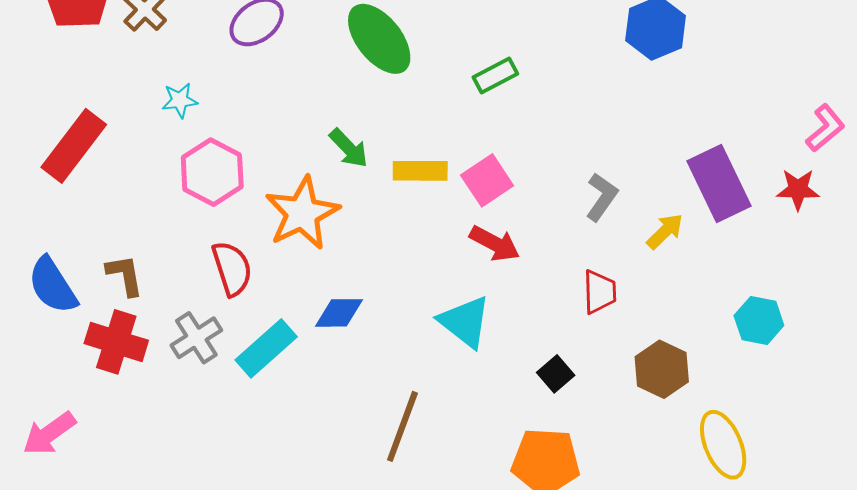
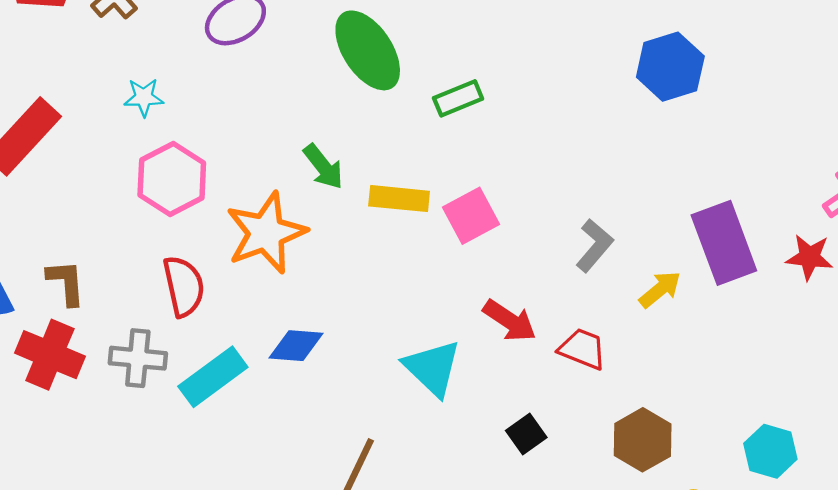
green rectangle: (495, 75) -> (458, 98), moved
red arrow: (495, 243) -> (510, 321), moved
red trapezoid: (600, 292) -> (583, 349), turned -72
cyan hexagon: (759, 321) -> (770, 451), moved
gray cross: (196, 338) -> (138, 358), turned 33

